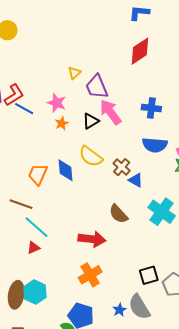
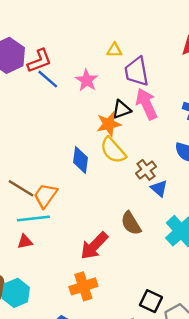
yellow triangle: (74, 73) -> (114, 50), turned 32
orange star: (62, 123) -> (109, 124), moved, size x1.5
orange trapezoid: (38, 174) -> (45, 196), moved
cyan line: (37, 227) -> (33, 218), turned -60
red arrow: (92, 239) -> (94, 246), turned 116
black square: (149, 275) -> (151, 301), turned 30

